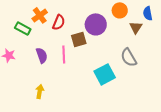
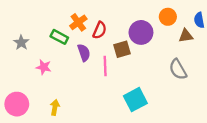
brown triangle: (136, 27) -> (186, 36), turned 48
purple semicircle: (42, 55) -> (84, 53), moved
cyan square: (105, 74) -> (135, 100), moved
yellow arrow: (40, 91) -> (55, 107), moved

